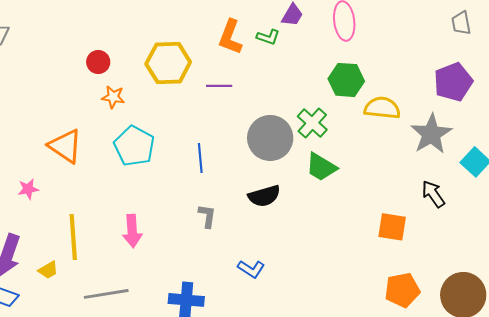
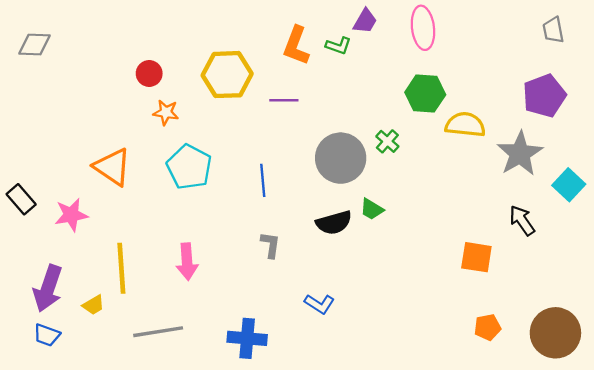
green cross: (312, 123) -> (387, 141), size x0.7
green trapezoid: (321, 167) -> (372, 209), moved, size x0.7
pink star: (28, 189) -> (71, 215), size x1.4
orange pentagon: (402, 290) -> (488, 327), size x0.7

